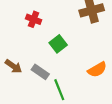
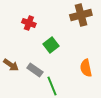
orange semicircle: (97, 70) -> (86, 68), turned 108

